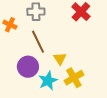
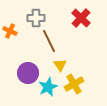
brown line: (38, 42) -> (49, 41), moved

